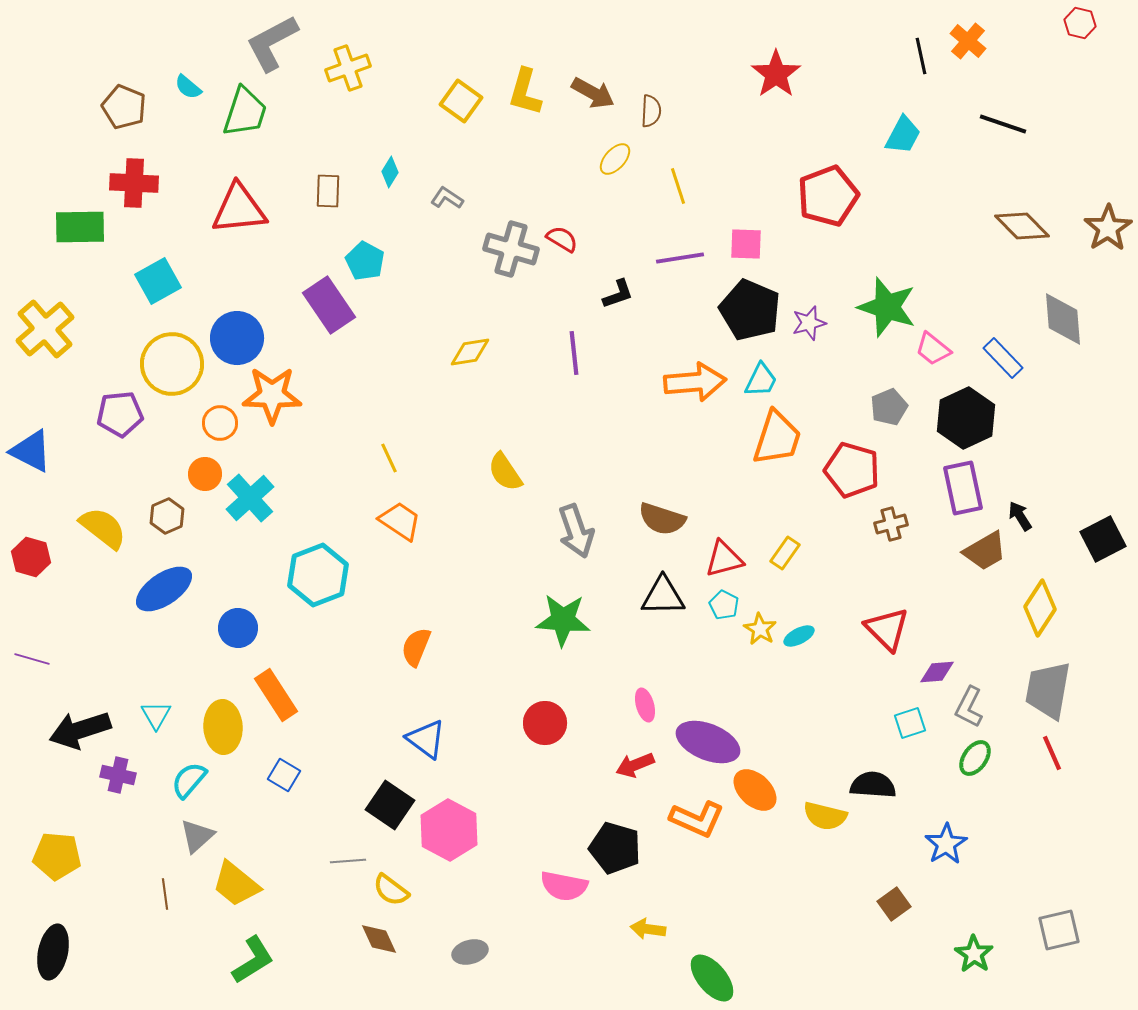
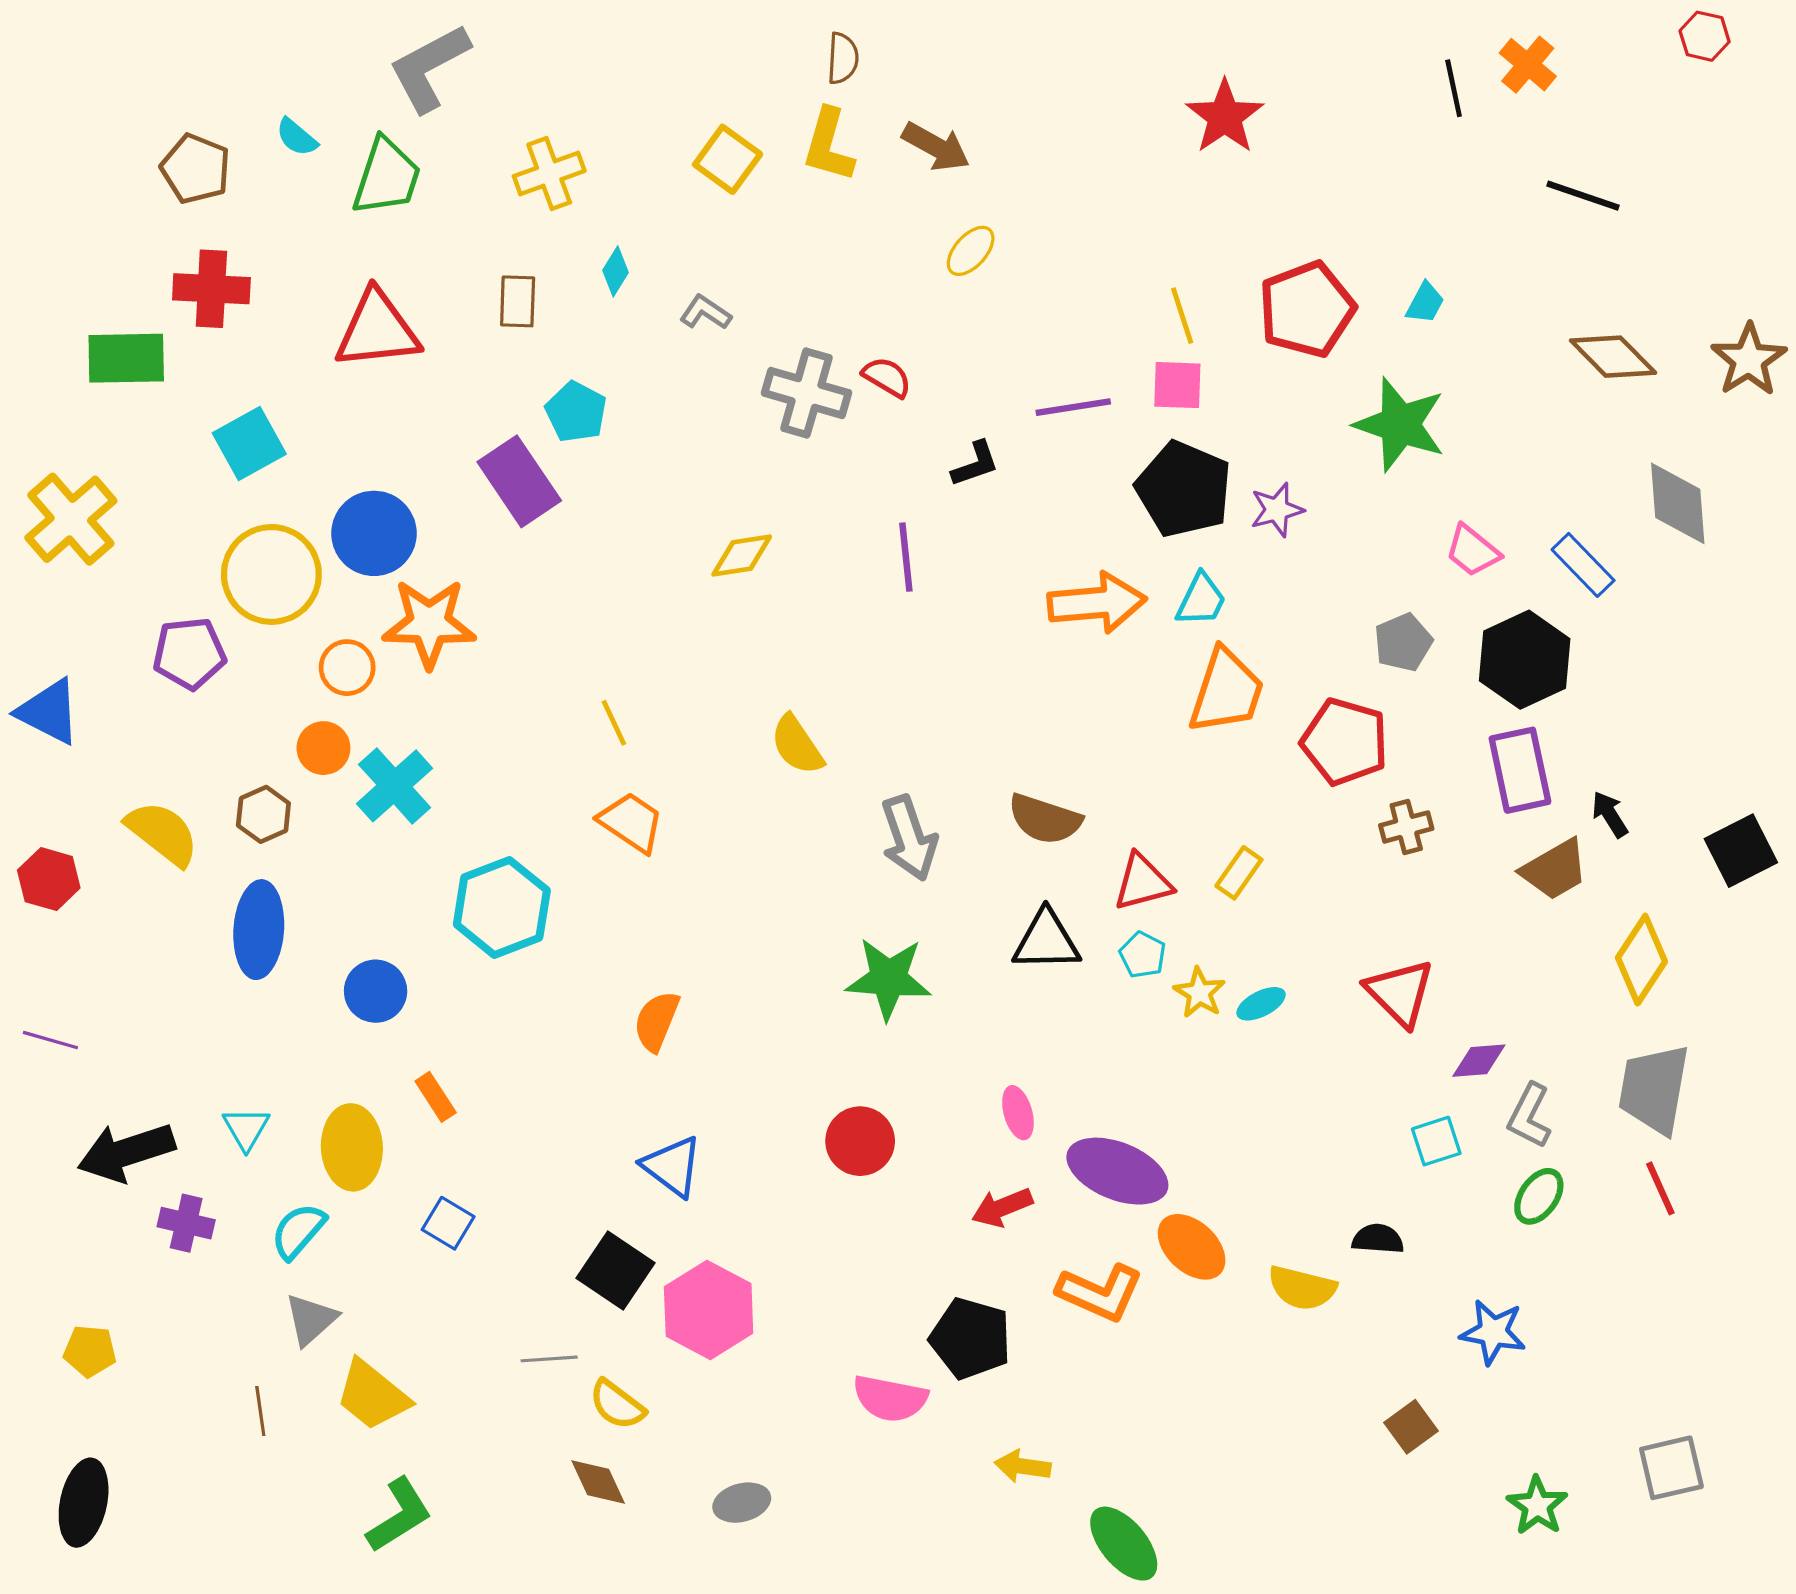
yellow cross: (348, 68) -> (549, 174), moved
brown semicircle: (651, 111) -> (843, 58), moved
cyan trapezoid: (903, 135) -> (1425, 303), moved, size x0.7
yellow line: (678, 186) -> (1182, 316), moved
green star: (887, 307) -> (1400, 424), moved
blue ellipse: (164, 589) -> (259, 930), turned -52
orange rectangle: (276, 695) -> (436, 1097), size x0.6
black semicircle: (873, 785) -> (1378, 1239), size x0.7
blue star: (946, 844) -> (1493, 1332), turned -30
yellow pentagon: (57, 856) -> (90, 1351), size x0.7

